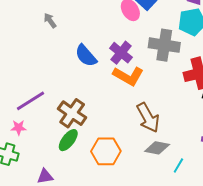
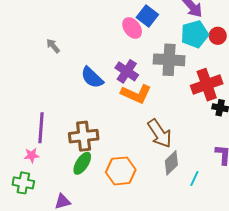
purple line: (30, 101) -> (41, 128), turned -48
brown cross: (72, 113) -> (84, 136), turned -36
gray diamond: (157, 148) -> (171, 163), turned -50

